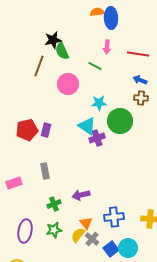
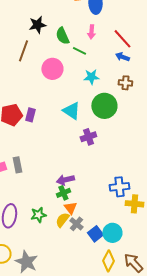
green semicircle: (62, 51) -> (62, 36), moved
red line: (138, 54) -> (122, 39), turned 40
blue arrow: (140, 80) -> (122, 57), moved
cyan star: (99, 103) -> (91, 77), moved
purple cross: (97, 138) -> (88, 137), moved
gray rectangle: (45, 171) -> (17, 165), moved
green cross: (54, 204) -> (63, 193), moved
blue cross: (114, 217) -> (119, 187), moved

